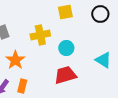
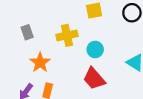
red trapezoid: (65, 75) -> (94, 79), turned -115

